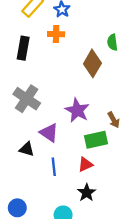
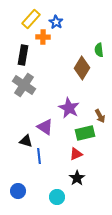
orange cross: (56, 34) -> (43, 37), moved
gray cross: (27, 99) -> (24, 85), moved
blue line: (54, 167) -> (39, 156), moved

